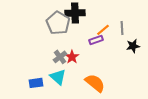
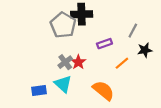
gray line: (122, 28) -> (133, 31), turned 32
orange line: (103, 30) -> (122, 63), moved

